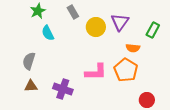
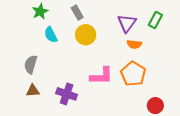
yellow circle: (96, 27) -> (86, 35), moved
green rectangle: (153, 30) -> (155, 20), moved
orange semicircle: (133, 48) -> (134, 44), moved

